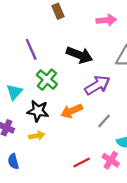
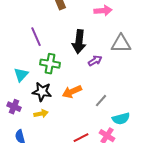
black arrow: (79, 55) -> (79, 42), turned 75
green cross: (47, 80) -> (50, 64), turned -30
purple arrow: (97, 85) -> (95, 61), moved, size x0.6

